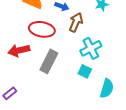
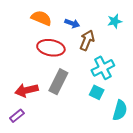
red arrow: (19, 50) -> (27, 90), moved

